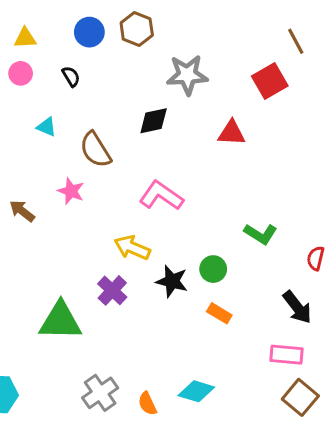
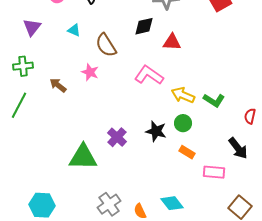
red triangle: (232, 133) -> (172, 42), moved
yellow arrow: (132, 248) -> (183, 95), moved
pink rectangle: (287, 355) -> (214, 172), moved
cyan diamond: (196, 391) -> (172, 203), turned 35

